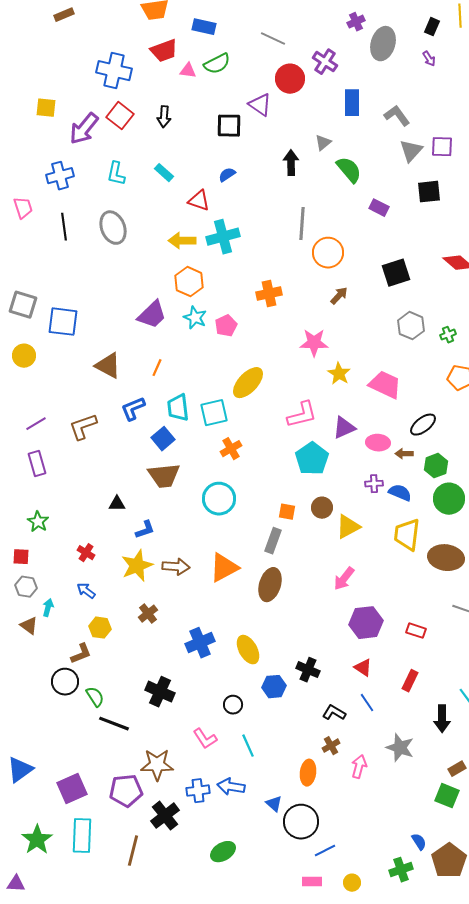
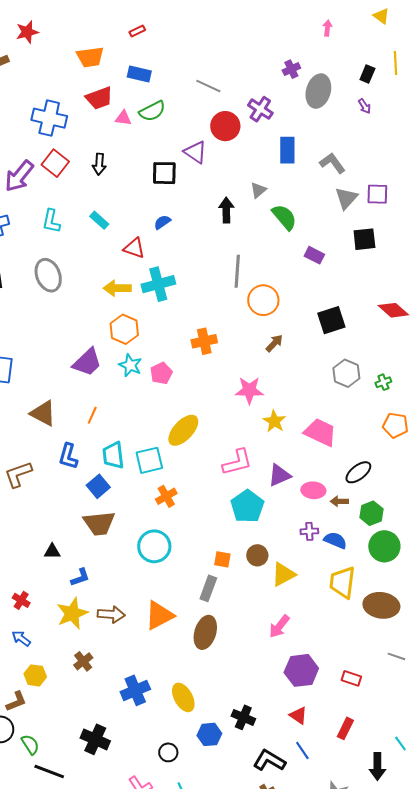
blue L-shape: (133, 409) -> (68, 456), turned -52
black L-shape: (334, 713) -> (269, 760), size x1.4

